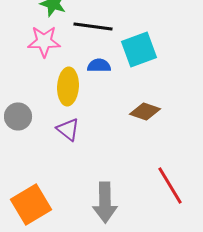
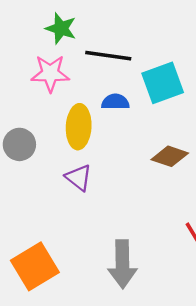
gray circle: (18, 116) -> (19, 144), moved

